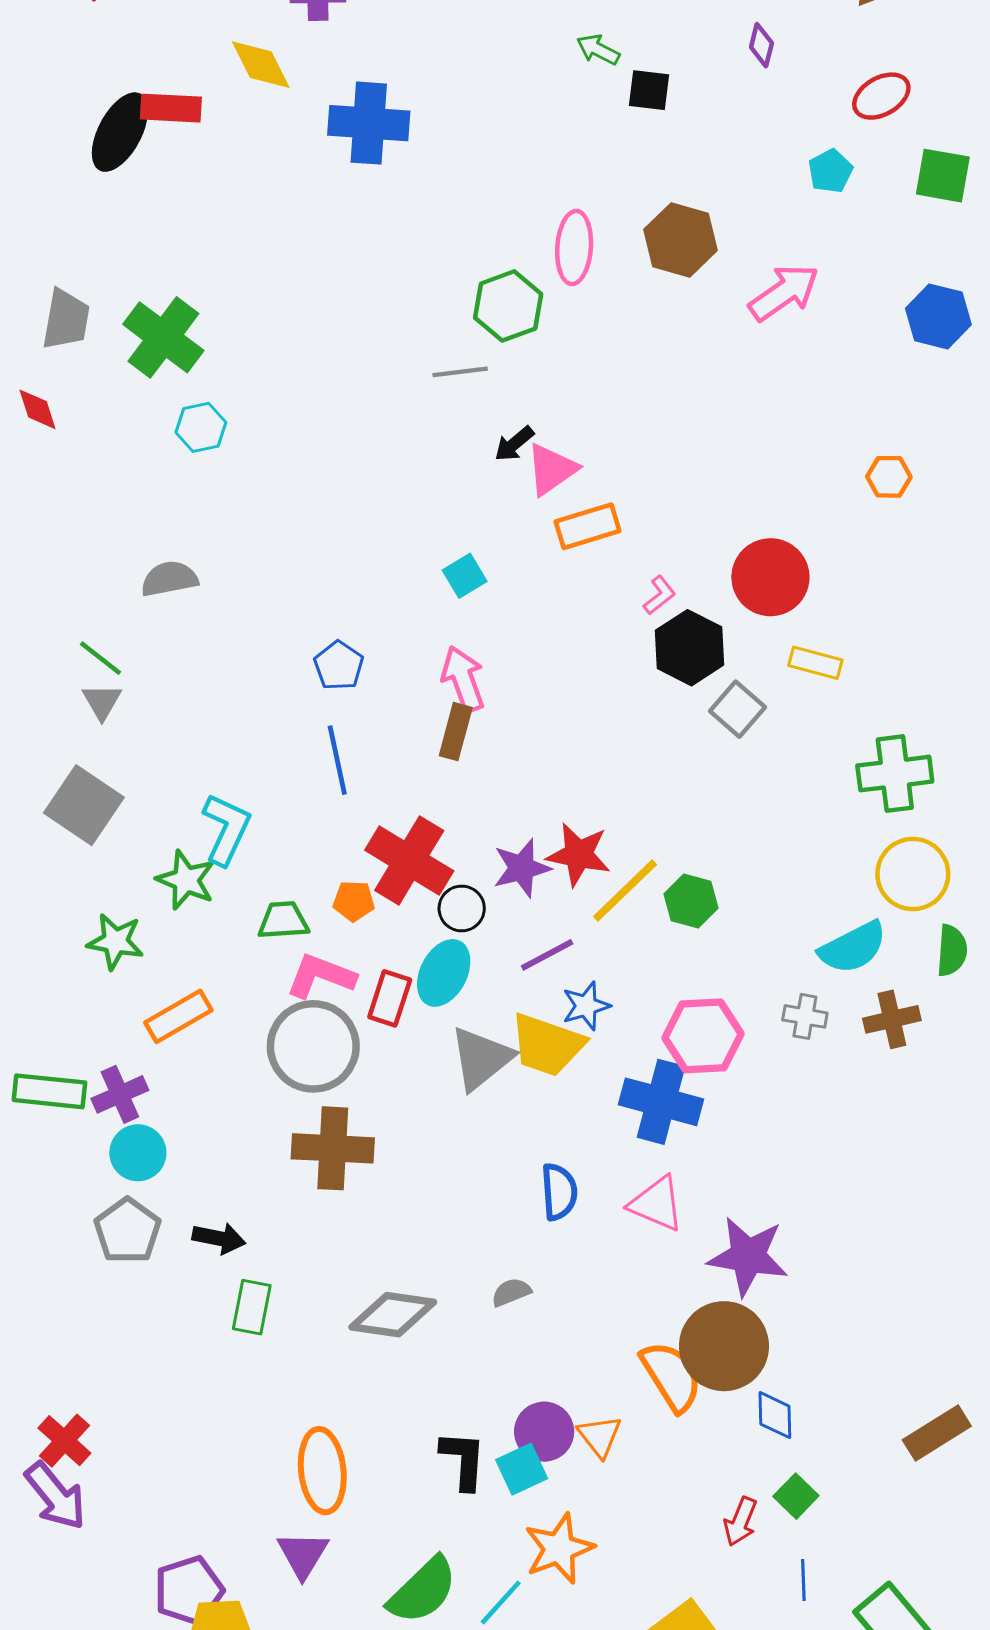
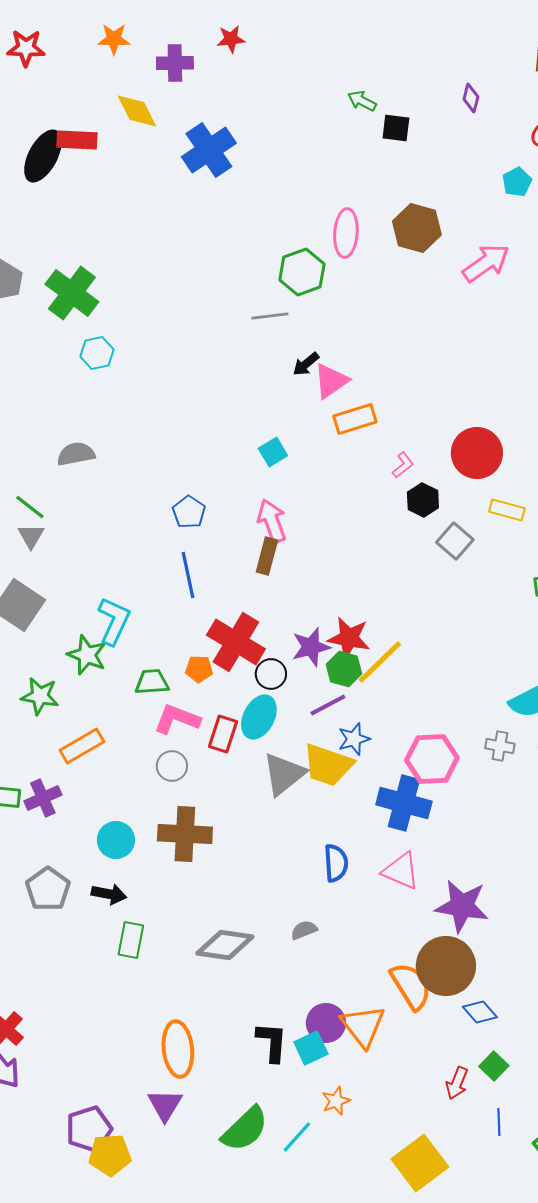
blue cross: (369, 123) -> (209, 150), turned -38
black hexagon: (689, 648) -> (423, 500), size x0.7
green hexagon: (691, 901) -> (344, 669), moved
gray circle: (313, 1046) -> (172, 766), size x0.5
cyan circle: (138, 1153) -> (116, 840), moved
blue diamond: (775, 1415) -> (480, 1012), turned -40
orange triangle: (600, 1436) -> (363, 1026), size x1.5
orange star: (559, 1549) -> (336, 1101), size x0.6

